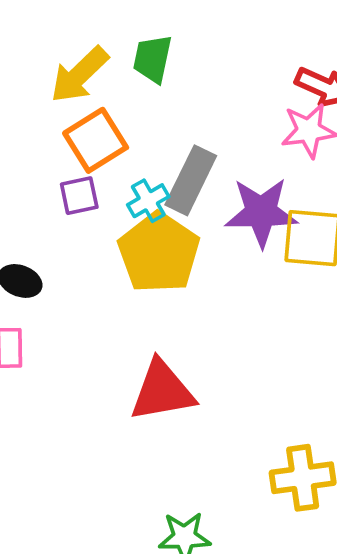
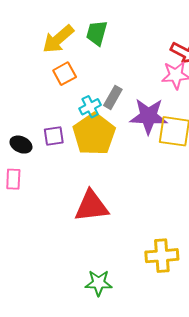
orange square: (96, 140) -> (65, 74), size x0.7
gray rectangle: (191, 180) -> (113, 97), size x0.7
purple square: (79, 196) -> (54, 136), moved

